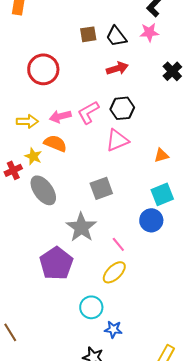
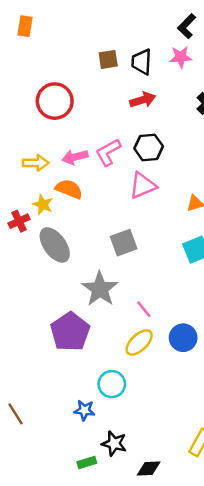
black trapezoid: (116, 36) -> (142, 62), turned 40
blue circle: (151, 220) -> (183, 338), moved
blue star: (113, 329) -> (84, 410), moved

